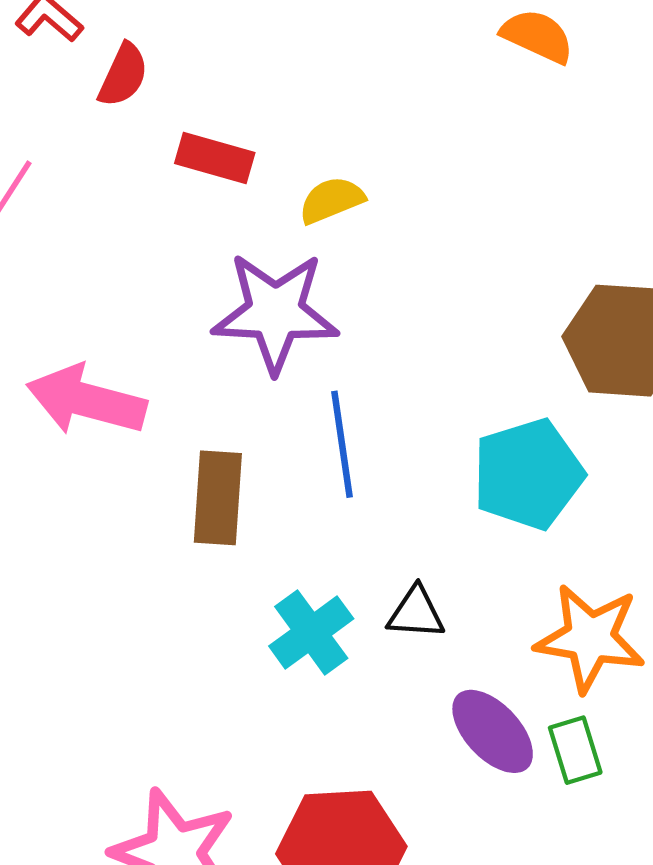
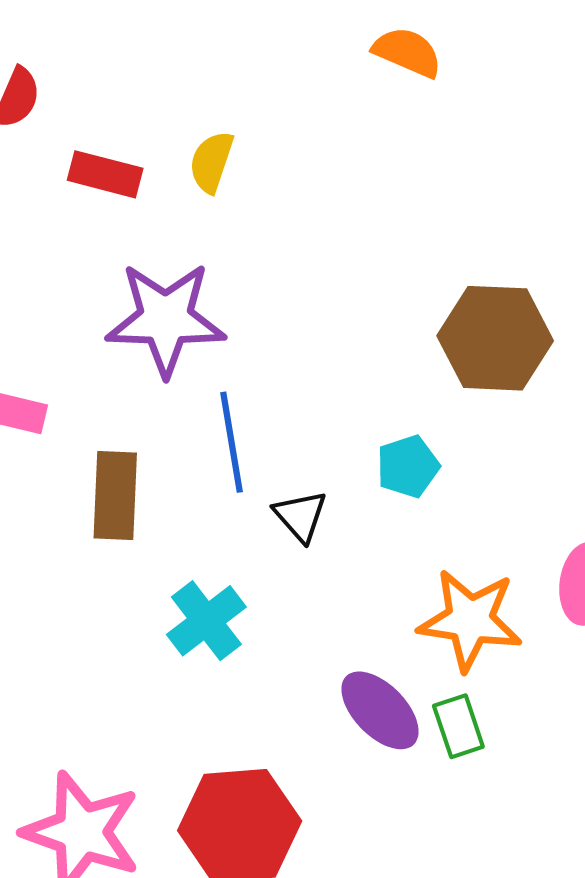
yellow semicircle: (332, 200) -> (211, 162), moved, turned -48
cyan pentagon: (528, 474) -> (408, 466), size x0.6
black triangle: (416, 613) -> (300, 516), moved, turned 46

